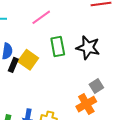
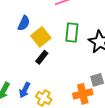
black rectangle: (13, 65) -> (42, 57), moved

